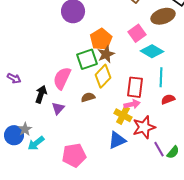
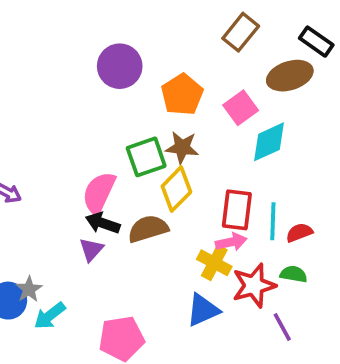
orange pentagon: (101, 39) -> (182, 95), moved
cyan diamond: (152, 51) -> (269, 142), turned -55
brown star: (106, 54) -> (182, 147), turned 30
cyan line: (161, 77) -> (273, 221), moved
black arrow: (41, 94) -> (103, 223), moved, turned -90
brown semicircle: (88, 97) -> (148, 229), size x1.5
green semicircle: (173, 152) -> (294, 274), moved, turned -120

